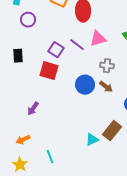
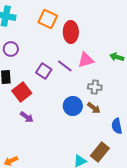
purple circle: (28, 20) -> (11, 49), moved
red square: (49, 71) -> (22, 92), moved, turned 36
purple arrow: (33, 109) -> (27, 117), moved, turned -88

